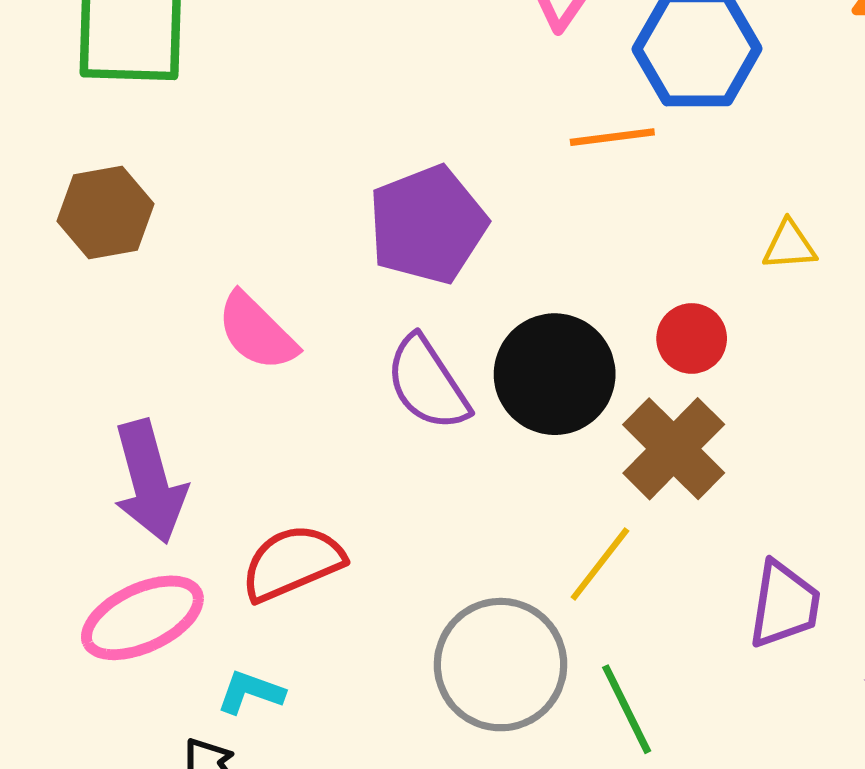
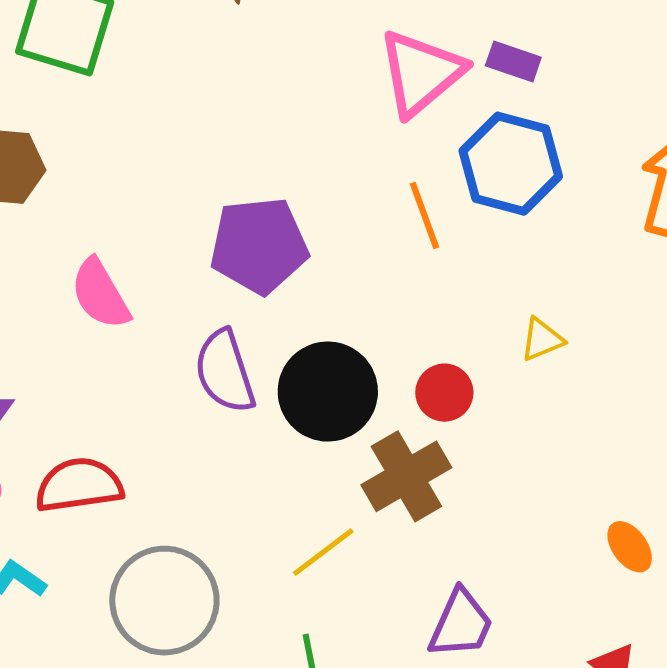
orange line: (612, 137) -> (425, 216), turned 62
yellow triangle: (789, 245) -> (542, 340), turned -33
gray circle: (501, 665) -> (164, 601), moved

